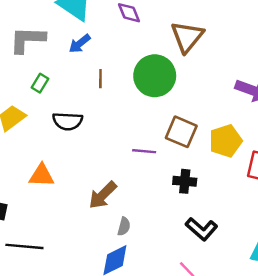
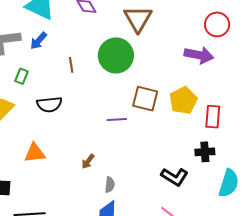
blue arrow: (80, 44) -> (38, 41), moved
black cross: (185, 181) -> (205, 152), moved
brown arrow: (103, 195) -> (88, 161), size x0.6

